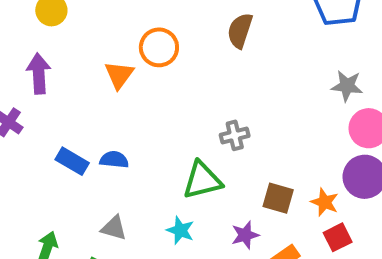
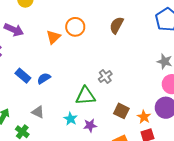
purple arrow: (39, 74) -> (14, 30), turned 108
gray cross: (235, 135) -> (105, 77), turned -32
blue semicircle: (114, 160) -> (44, 78), turned -48
purple star: (245, 235) -> (90, 125), moved

